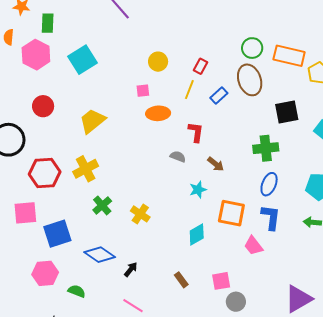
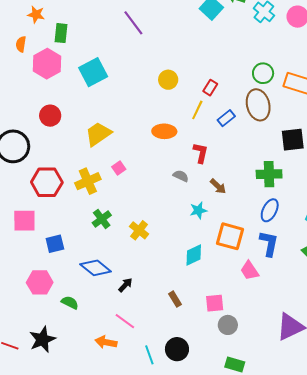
pink square: (143, 91) -> (119, 168), moved, turned -32
blue square: (57, 234) -> (55, 244), size x0.7

